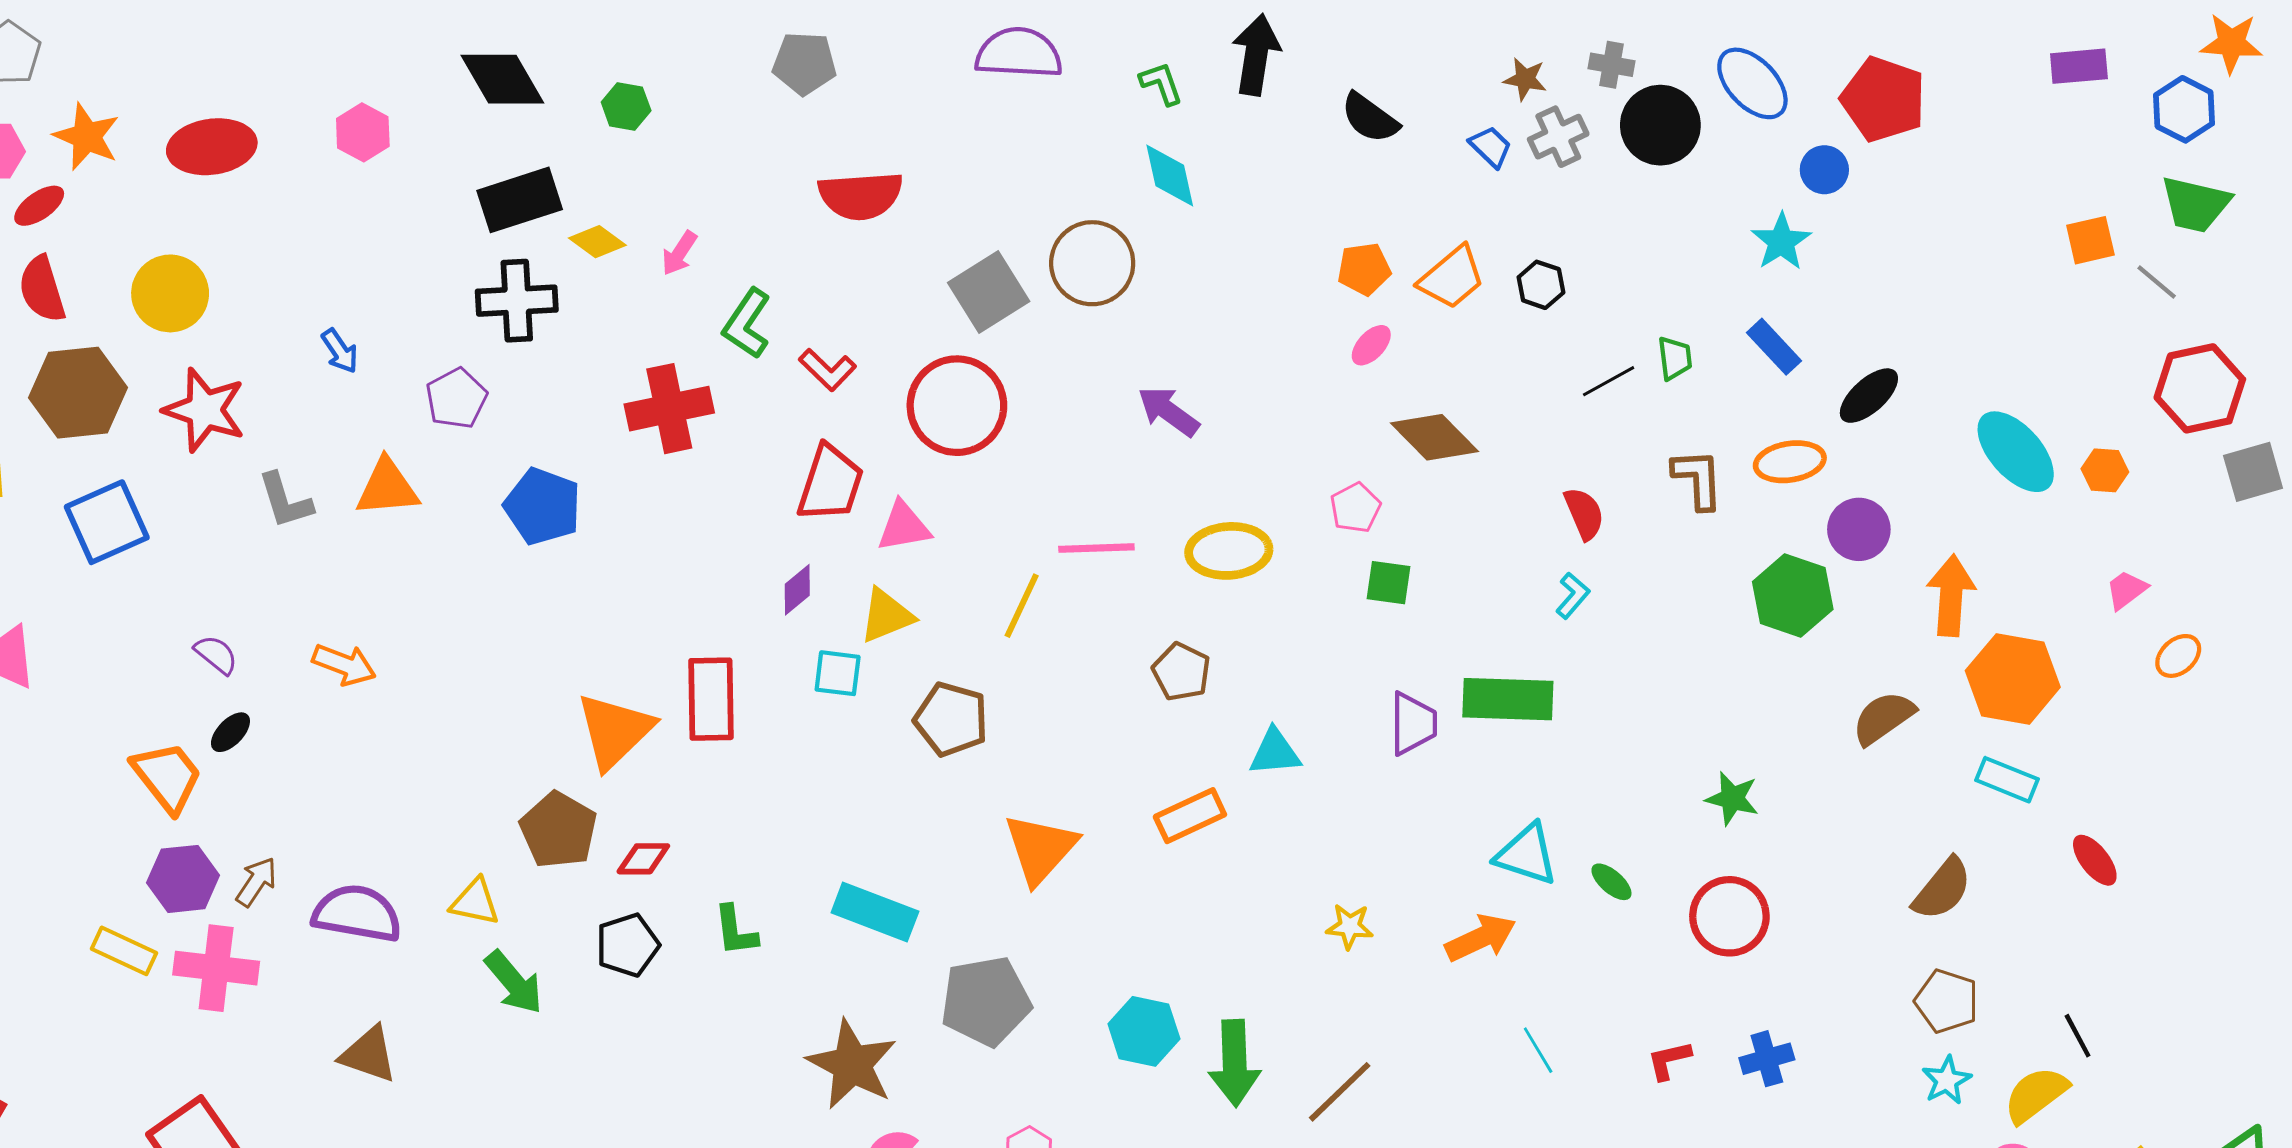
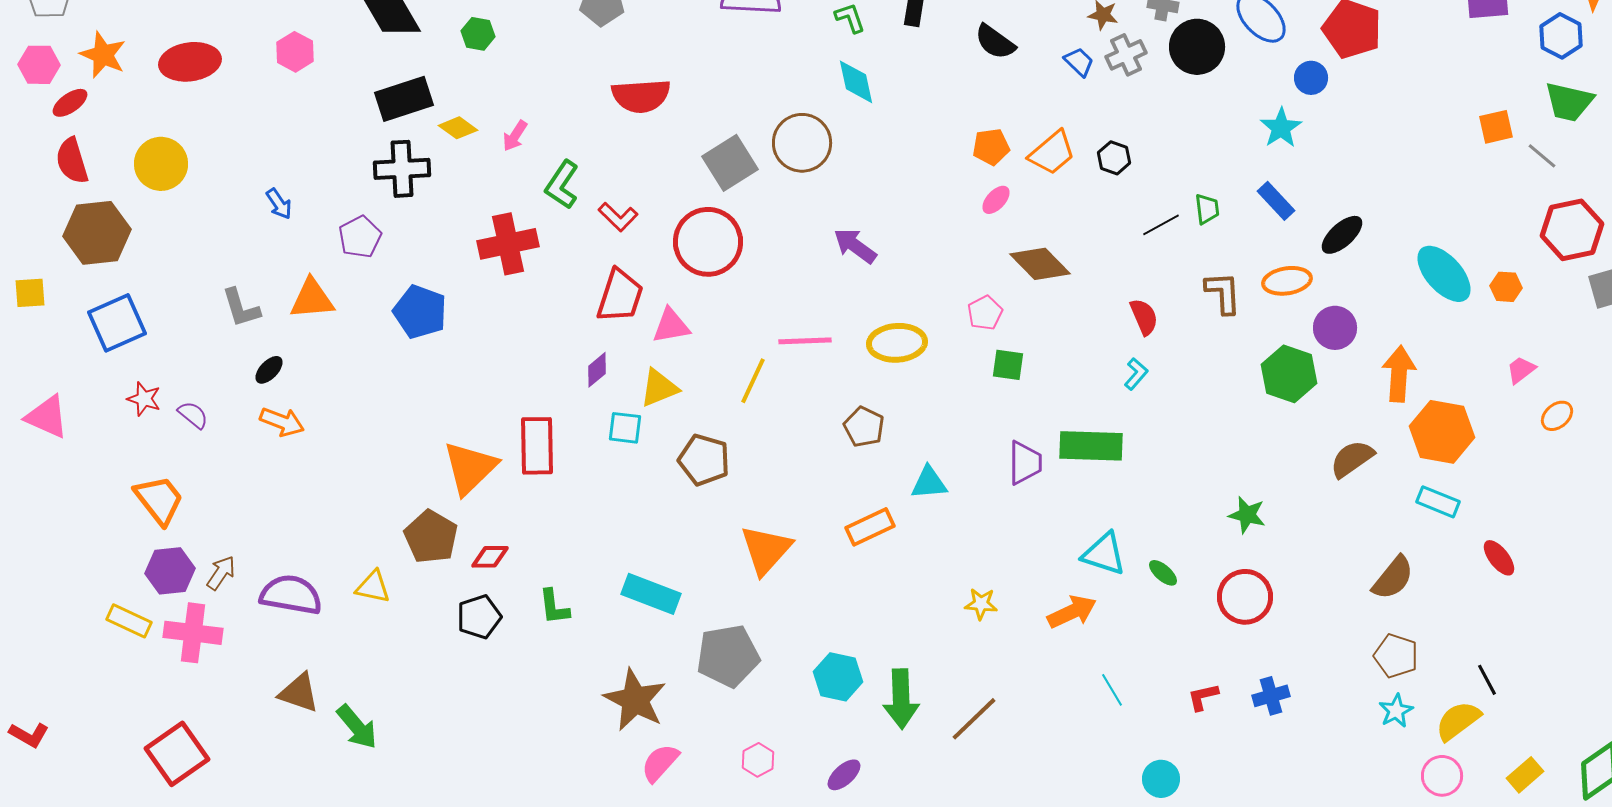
red star: (205, 410) -> (144, 399), moved, size x0.6
black ellipse: (230, 732) -> (269, 370), moved
green arrow: (514, 982) -> (357, 727), moved

